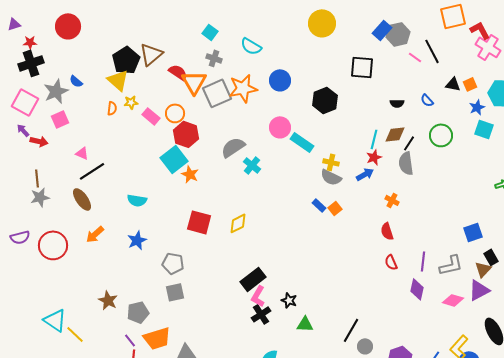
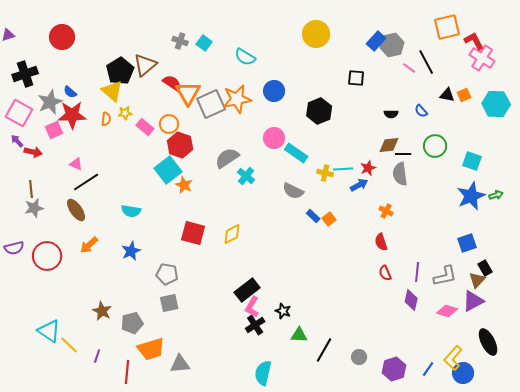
red star: (30, 42) -> (72, 115), moved, size x2.0
gray cross: (214, 58) -> (180, 41), moved
black square: (362, 67) -> (356, 78), size x0.7
blue star: (477, 107) -> (471, 196), moved, size x1.8
cyan square: (484, 129) -> (472, 161), moved
cyan line: (374, 139) -> (343, 169), moved, turned 72
black line: (409, 143) -> (403, 154), turned 56
gray semicircle: (331, 177) -> (293, 191), moved
black line: (351, 330) -> (324, 350), moved
purple line: (130, 340) -> (97, 356), moved, turned 56

